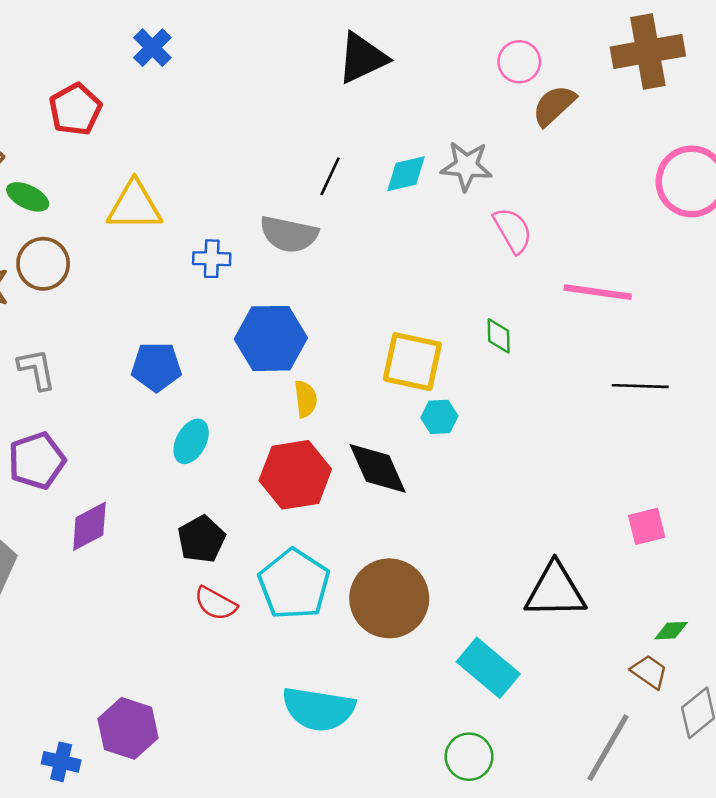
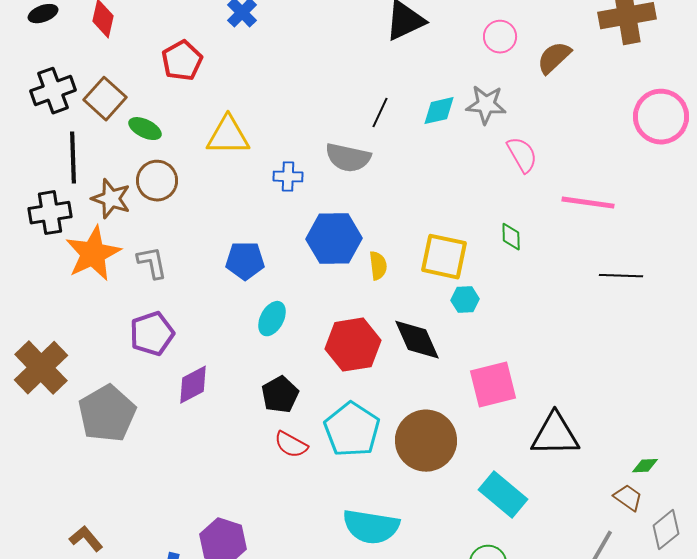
pink circle: (519, 62) -> (500, 37), moved
yellow semicircle: (306, 399) -> (378, 266), moved
pink square: (647, 526) -> (493, 385), moved, size x1.6

